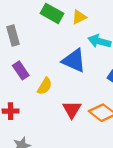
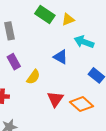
blue triangle: (74, 61) -> (61, 57), size x0.7

